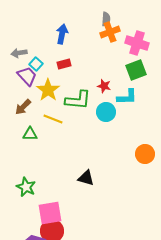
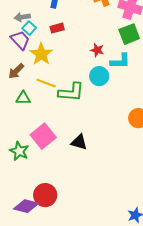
gray arrow: (19, 53) -> (22, 17), moved
green L-shape: (78, 100) -> (71, 92), moved
pink square: (50, 213) -> (43, 136), moved, turned -30

